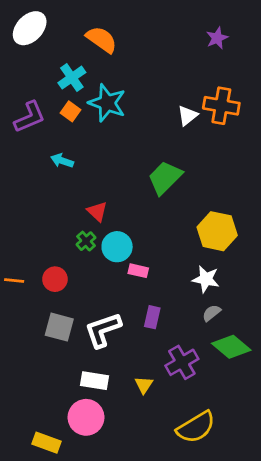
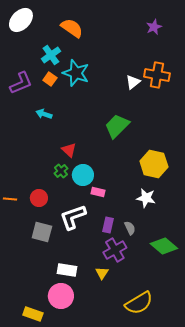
gray semicircle: (211, 313) -> (130, 228), moved, turned 104
white L-shape: (103, 330) -> (73, 217), moved
purple cross: (182, 362) -> (115, 250), moved

